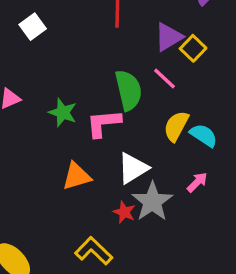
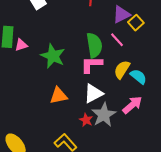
green star: (63, 113) -> (53, 56), size x1.4
pink L-shape: (104, 123) -> (92, 64), moved
pink arrow: (197, 182) -> (132, 105), size x1.5

